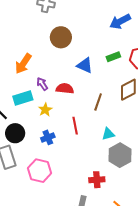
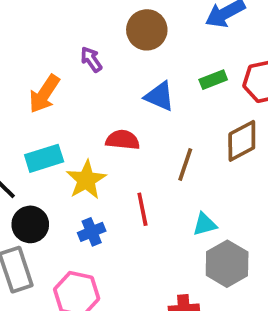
brown circle: (61, 37) -> (147, 30), moved
purple arrow: (42, 84) -> (91, 59), moved
yellow star: (45, 110) -> (86, 180), size x1.5

